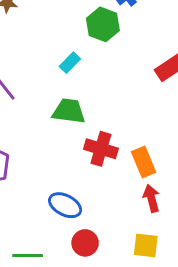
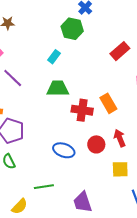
orange rectangle: (144, 162) -> (108, 103), moved
red circle: (85, 243) -> (96, 144), moved

